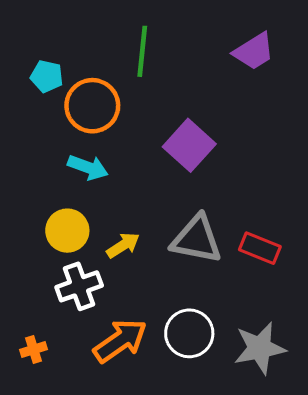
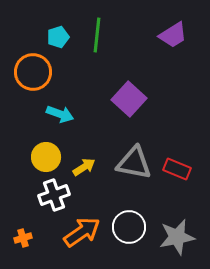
cyan pentagon: (47, 76) -> (58, 37), moved, turned -30
orange circle: (92, 106) -> (33, 72), moved

